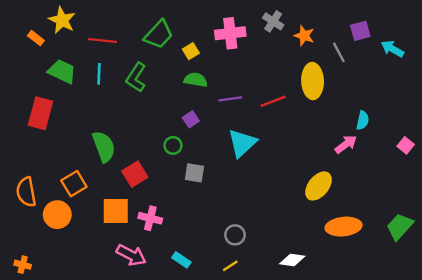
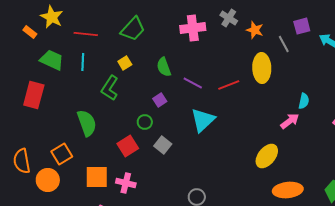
yellow square: (191, 51) -> (125, 63), moved
green L-shape: (136, 77) -> (110, 88), moved
green semicircle: (196, 80) -> (164, 67), turned -120
purple line: (230, 99) -> (193, 83), turned 36
gray square: (194, 173) -> (163, 145), turned 30
red square: (135, 174) -> (128, 146), moved

